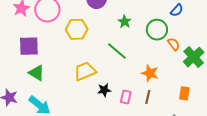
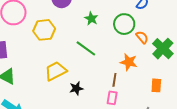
orange star: (150, 73) -> (129, 62), moved
pink rectangle: (126, 97) -> (112, 98), moved
brown line: (148, 97) -> (114, 80), moved

